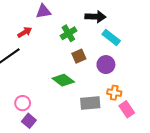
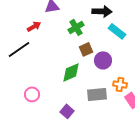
purple circle: (106, 65) -> (103, 60), moved
green diamond: (63, 80) -> (71, 72), turned -60
purple square: (29, 121) -> (67, 111), moved

